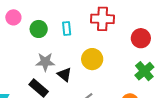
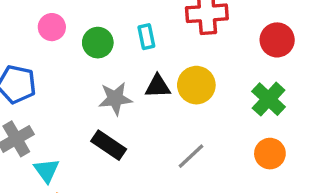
green cross: (144, 71) -> (269, 99), moved
black triangle: (64, 75) -> (158, 86), moved, turned -35

